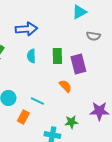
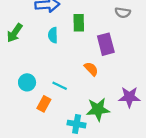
green rectangle: (57, 56) -> (79, 23), moved
green star: (71, 122) -> (98, 109), size x1.5

